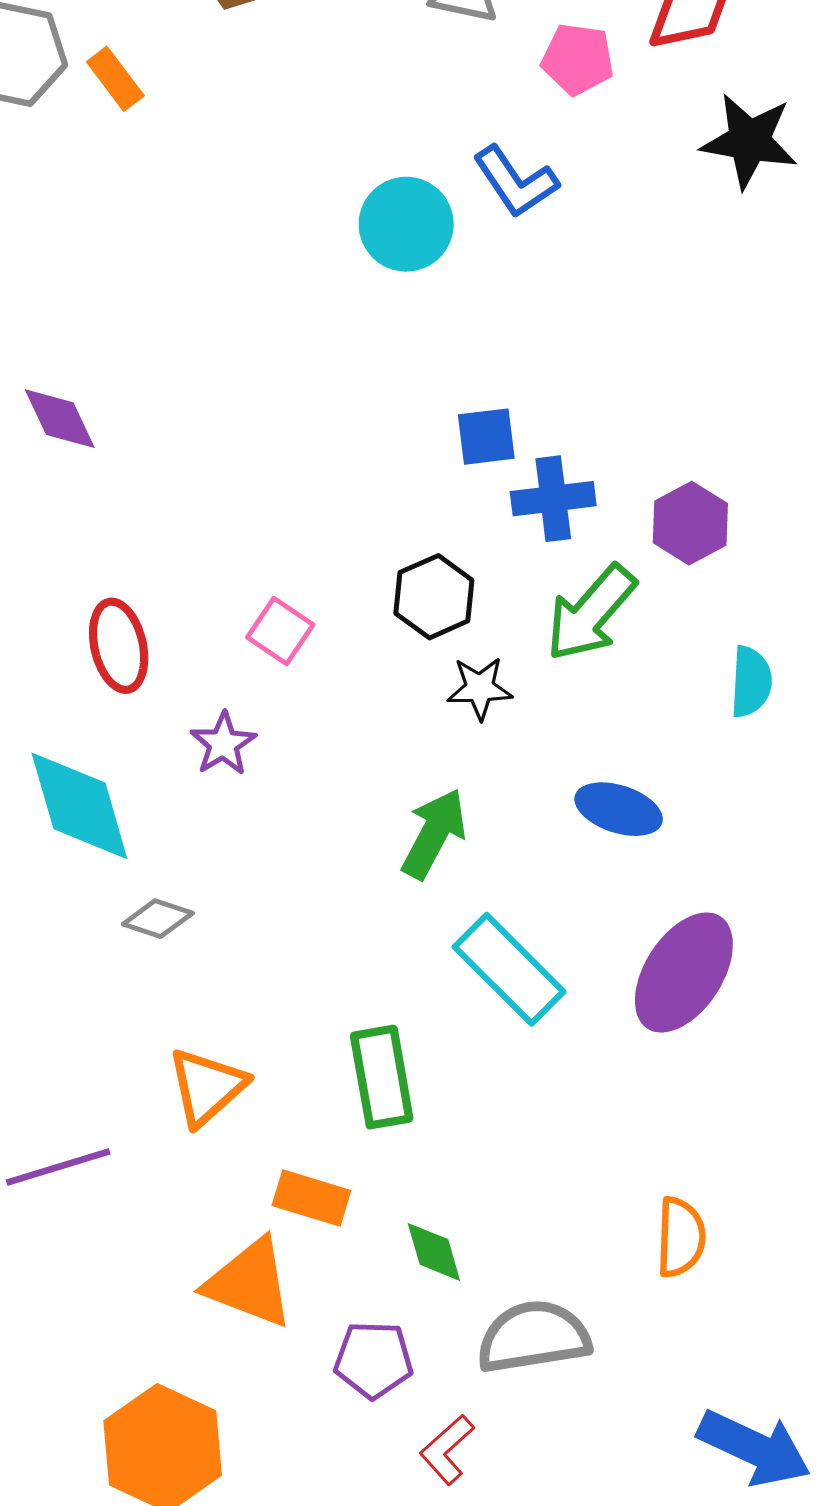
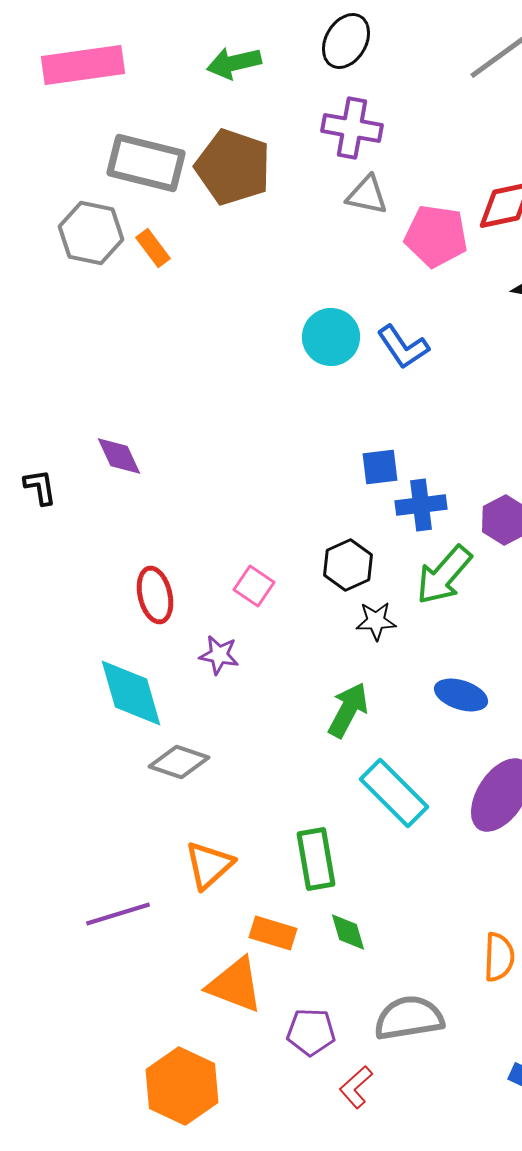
pink pentagon: (578, 59) -> (436, 236), size x1.4
blue L-shape: (516, 182) -> (403, 347), moved
purple star: (223, 744) -> (219, 655), turned -30
gray diamond: (158, 919) -> (179, 762), size x1.4
green diamond: (434, 1252) -> (348, 932), moved

